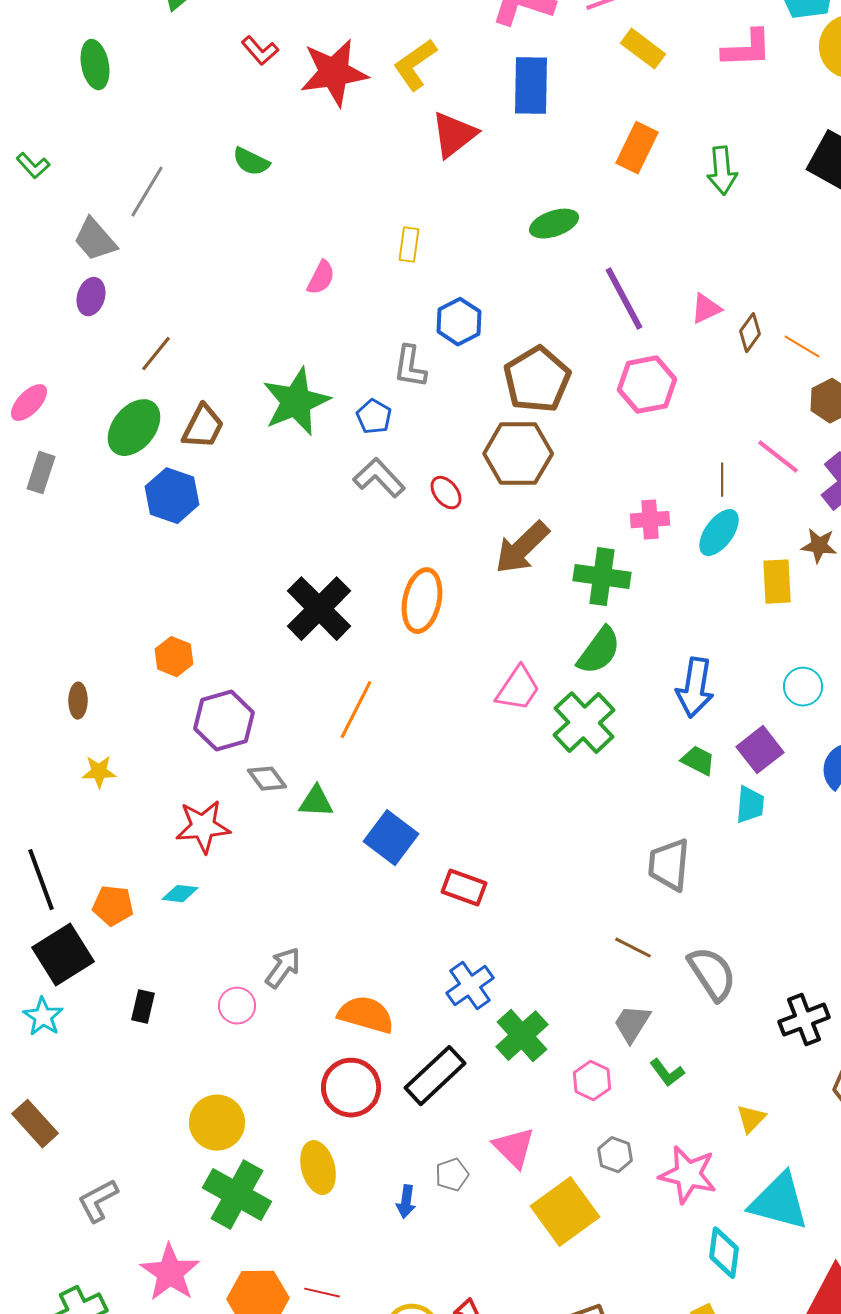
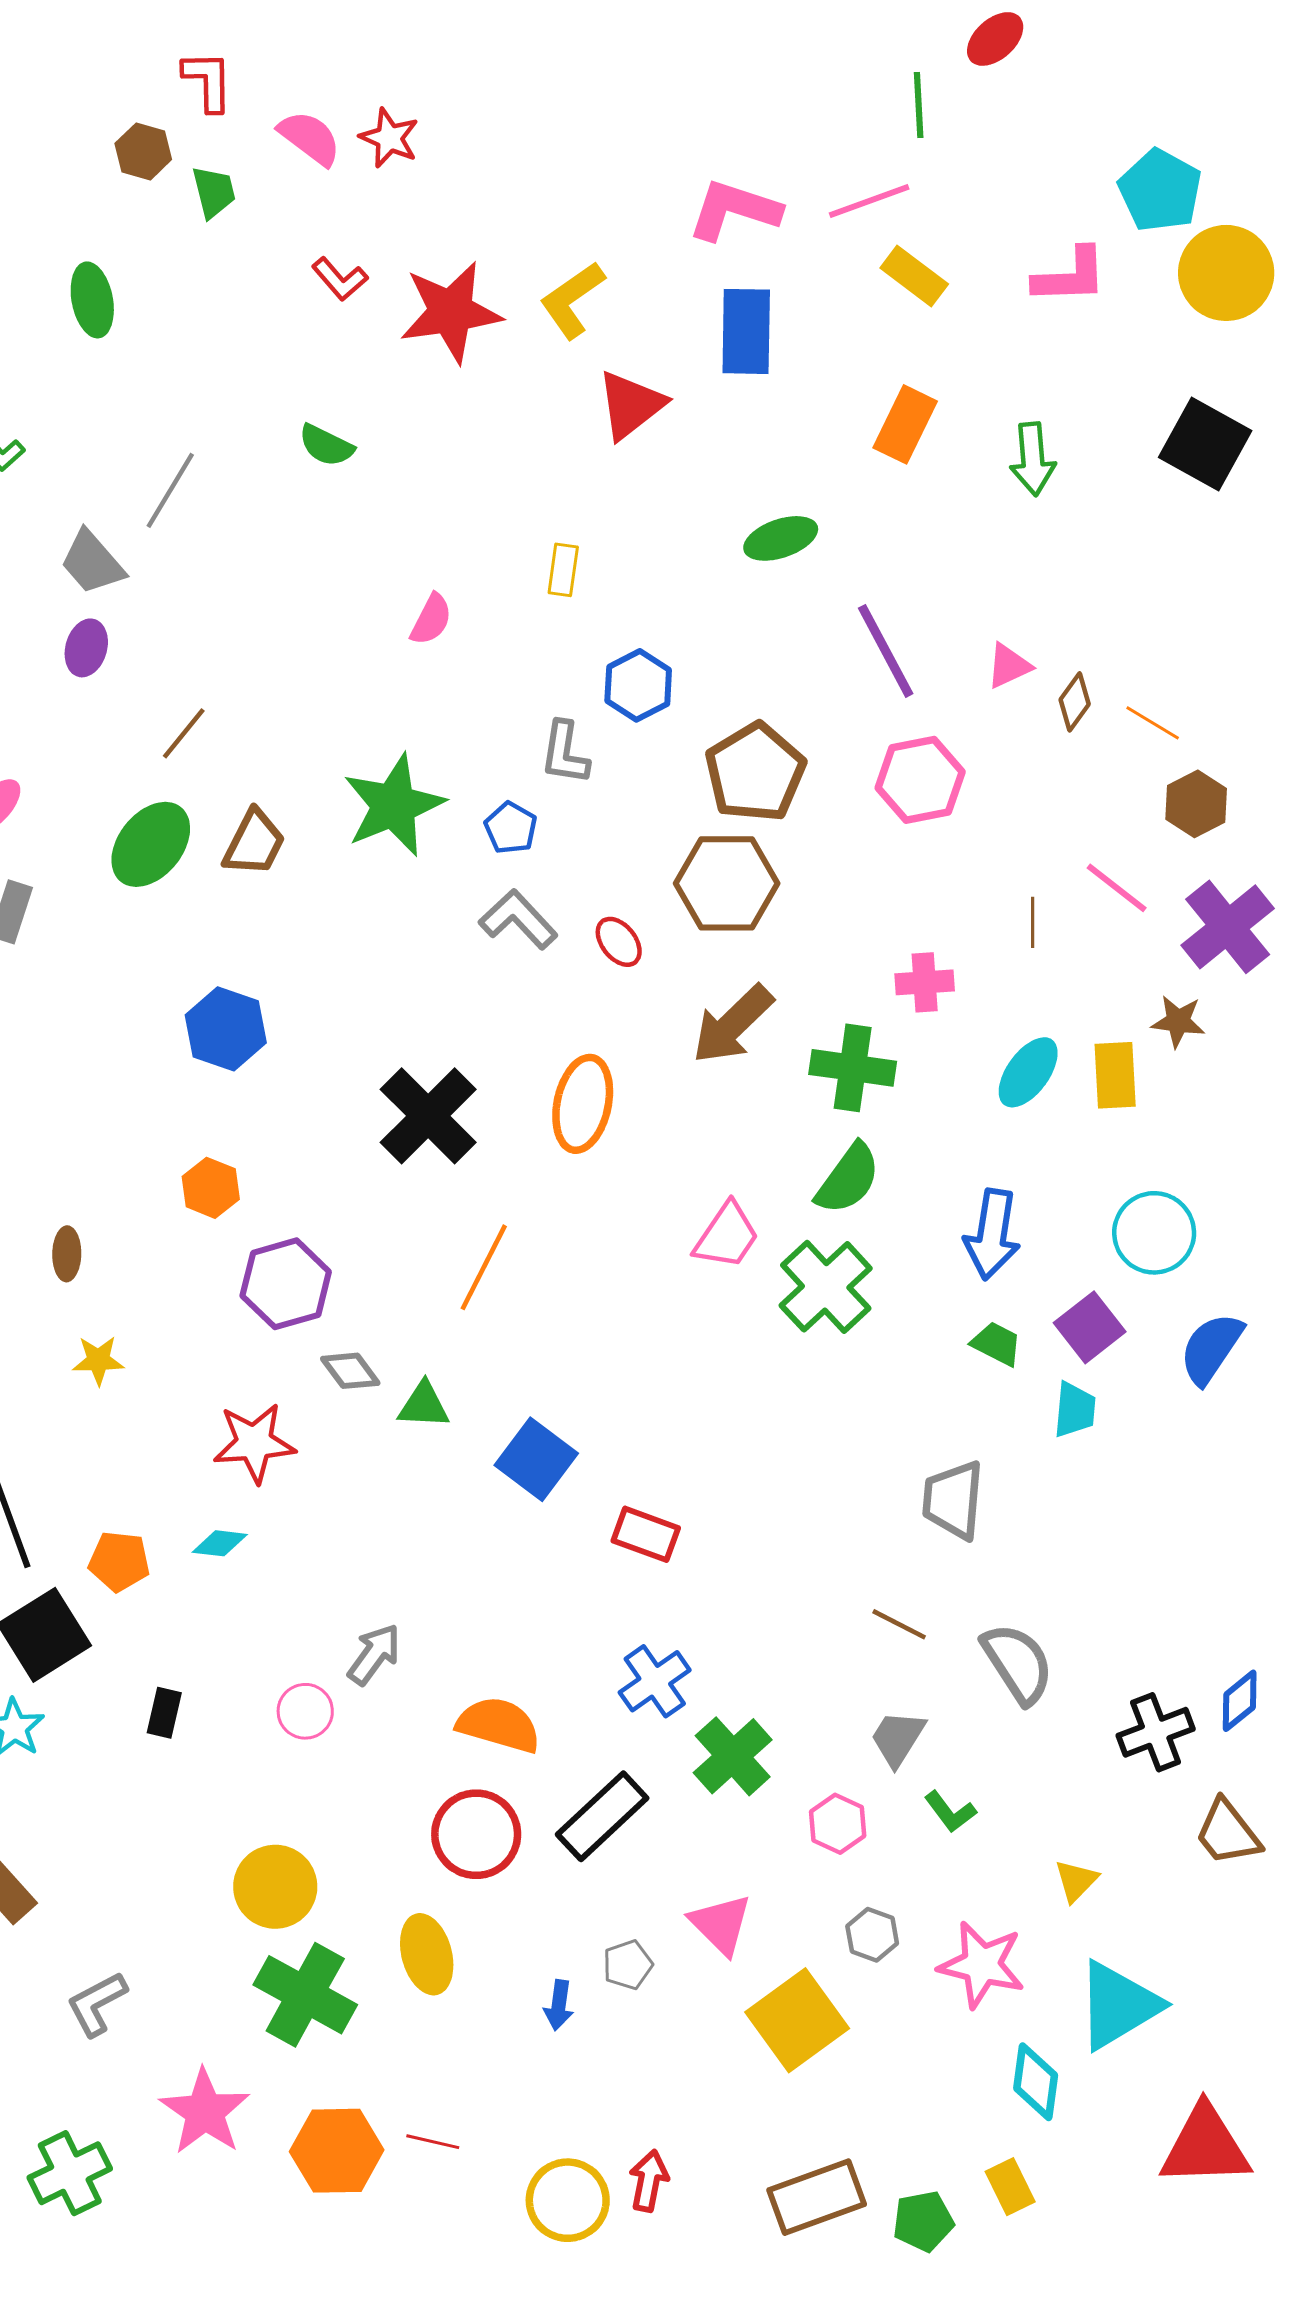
blue hexagon: (172, 496) -> (226, 1029), moved
cyan ellipse: (719, 533) -> (1028, 1072), moved
cyan circle: (803, 687) -> (1154, 1233), size x1.4
cyan triangle: (779, 1202) -> (1118, 2005), turned -46

